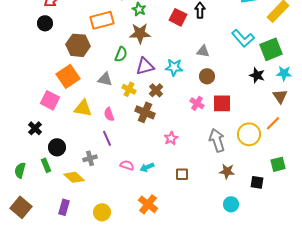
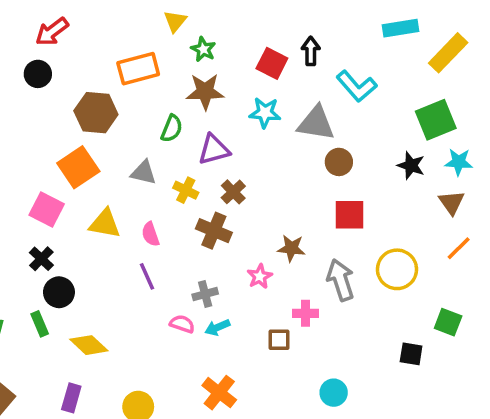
cyan L-shape: (243, 38) -> (356, 86), moved
gray triangle: (203, 51) -> (316, 123), size x1.6
cyan star: (174, 67) -> (265, 113), moved
brown circle: (207, 76) -> (339, 162), moved
pink cross: (197, 103) -> (305, 313), moved, turned -32
orange line: (273, 123) -> (459, 248), moved
black cross: (35, 128) -> (41, 259), moved
gray cross: (90, 158) -> (205, 294), moved
green square: (278, 164) -> (448, 322), turned 35
brown star: (227, 171) -> (291, 248), moved
cyan circle: (231, 204) -> (334, 393), moved

